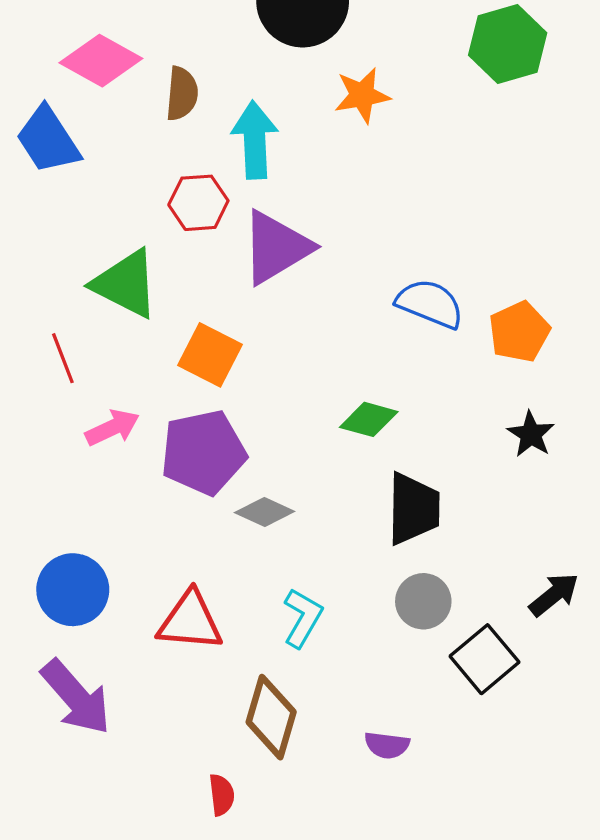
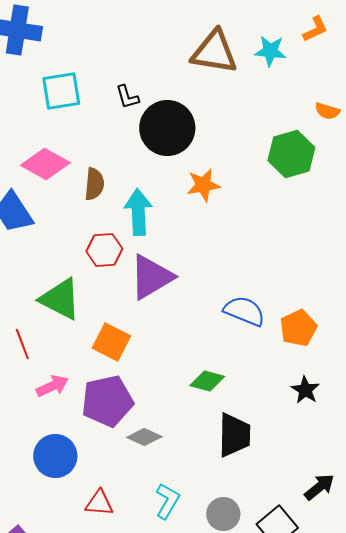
blue circle: (73, 590) -> (55, 456), moved
gray circle: (423, 601) -> (223, 514), moved
red triangle: (190, 621) -> (99, 503), size x0.7

